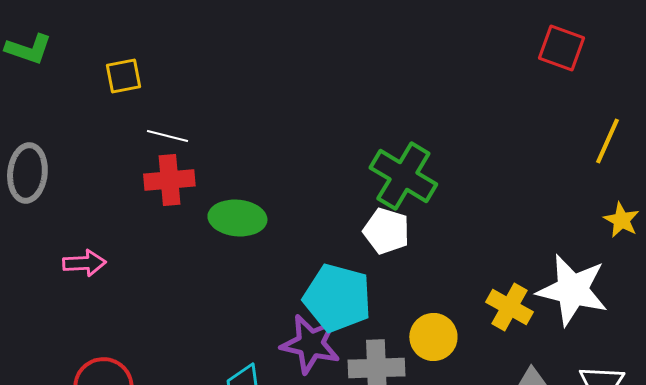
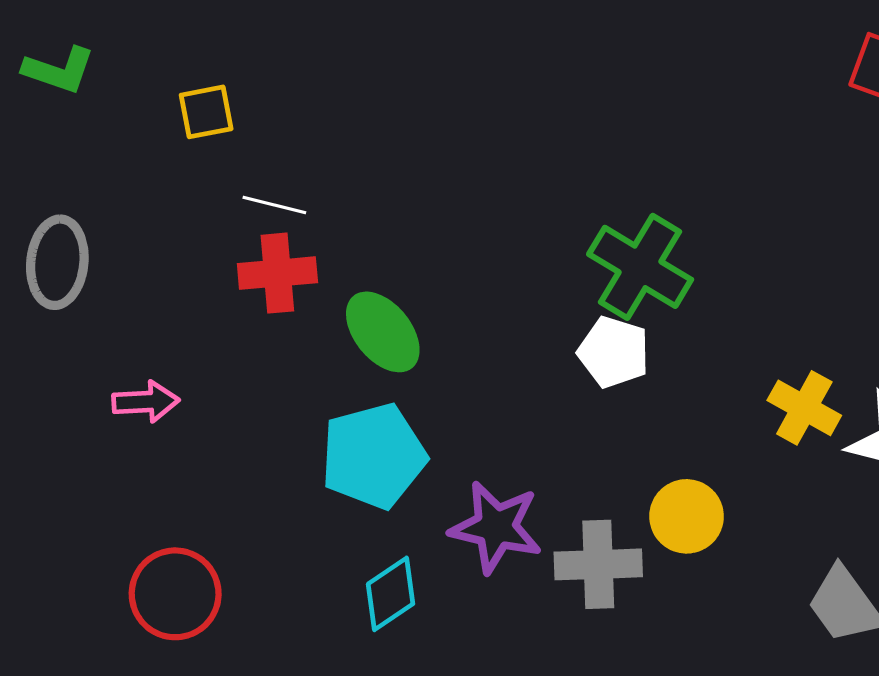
green ellipse: (237, 218) -> (383, 332), turned 46
cyan pentagon: (337, 298) -> (373, 456), moved, turned -30
yellow cross: (509, 307) -> (804, 408), moved

